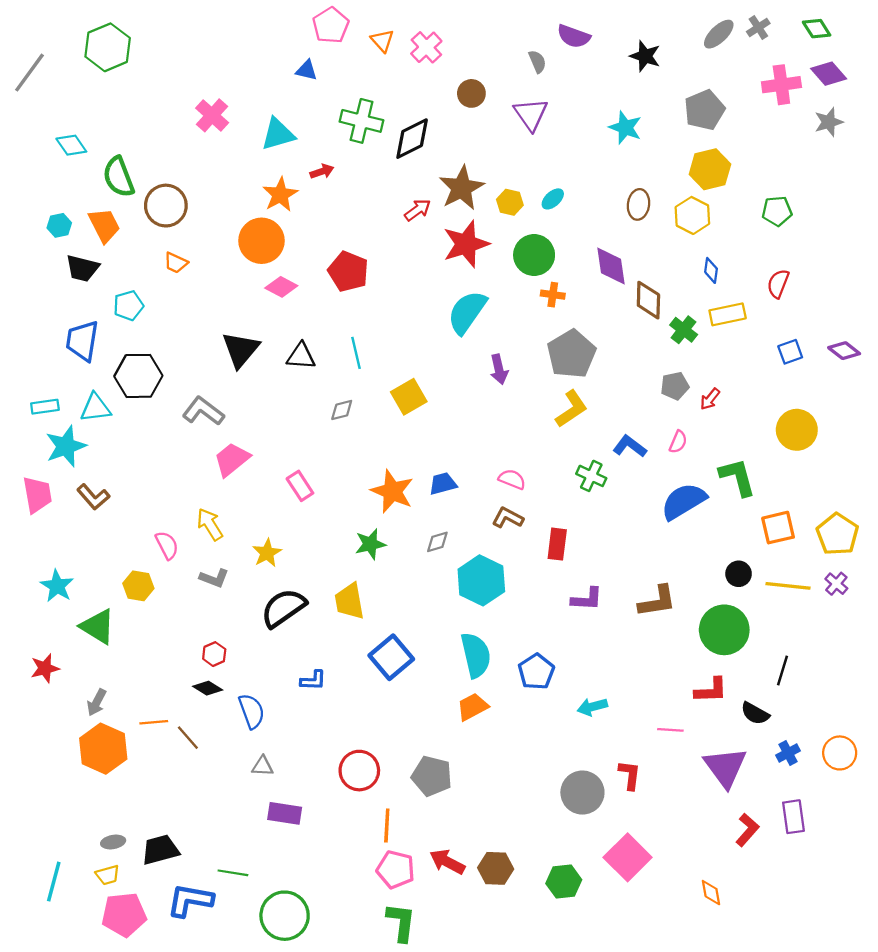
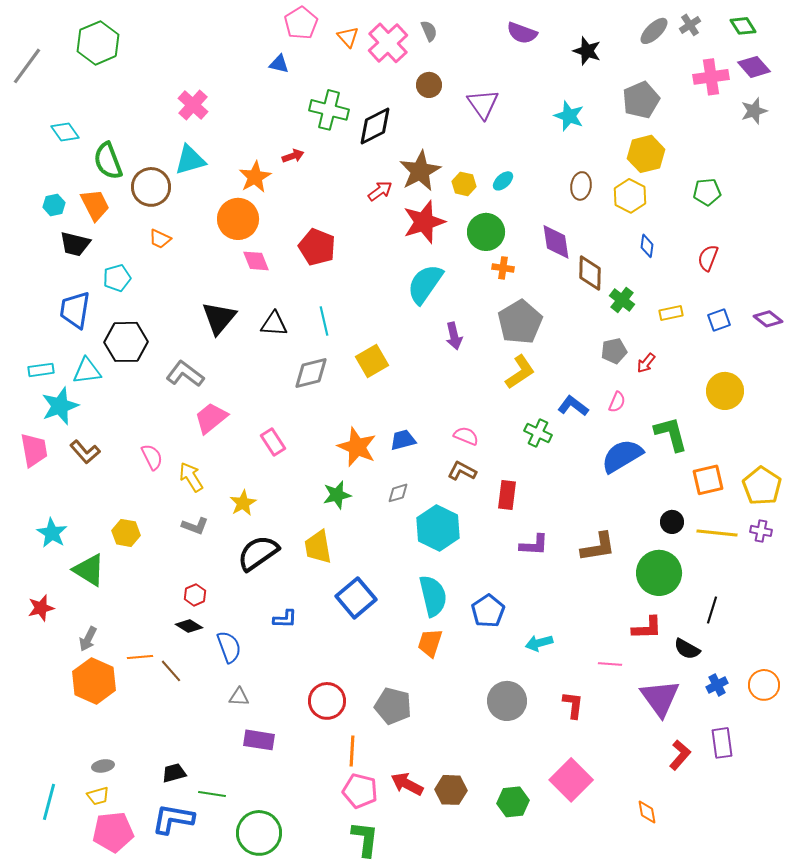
pink cross: (426, 47) -> (388, 43), size x1.4
gray semicircle: (537, 62) -> (429, 31), moved
cyan triangle: (278, 134) -> (190, 160), moved
pink diamond: (281, 287) -> (256, 261), turned 40
yellow rectangle: (728, 314) -> (671, 313), moved, size x0.7
gray diamond: (342, 410) -> (311, 373), size x1.6
pink semicircle: (167, 545) -> (152, 457), moved
purple cross: (836, 584) -> (761, 531), turned -30
orange trapezoid: (473, 707) -> (430, 643), turned -44
gray circle: (582, 793) -> (507, 701), moved
black trapezoid: (160, 850) -> (174, 773), moved, size x0.7

